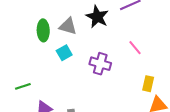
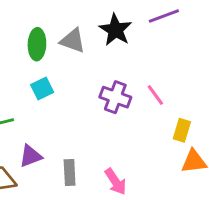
pink line: (135, 48) -> (155, 95), moved
cyan square: (64, 53) -> (42, 89), moved

